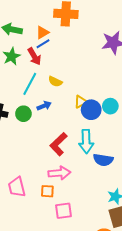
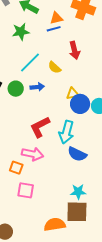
red arrow: (34, 56) -> (74, 50), moved

